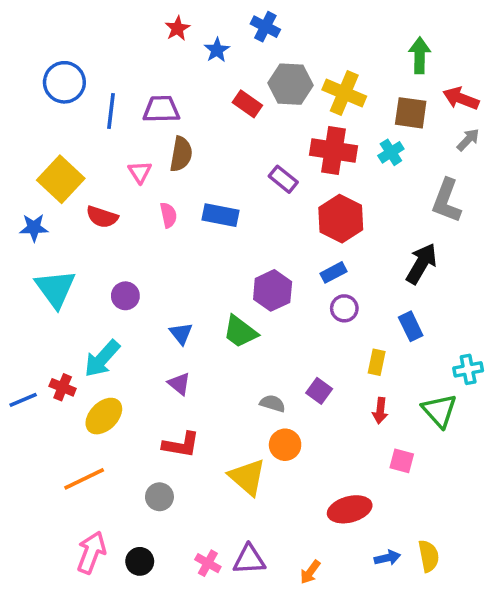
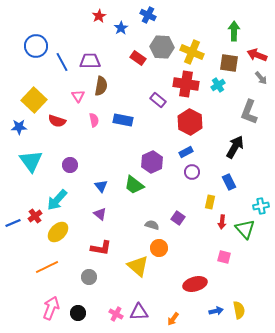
blue line: (111, 111) -> (62, 62), turned -36
gray arrow: (468, 140) -> (261, 78), turned 96
red cross: (63, 387) -> (35, 216), turned 32
red arrow: (380, 411) -> (222, 222), moved

